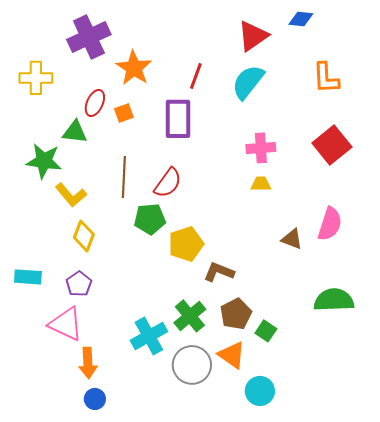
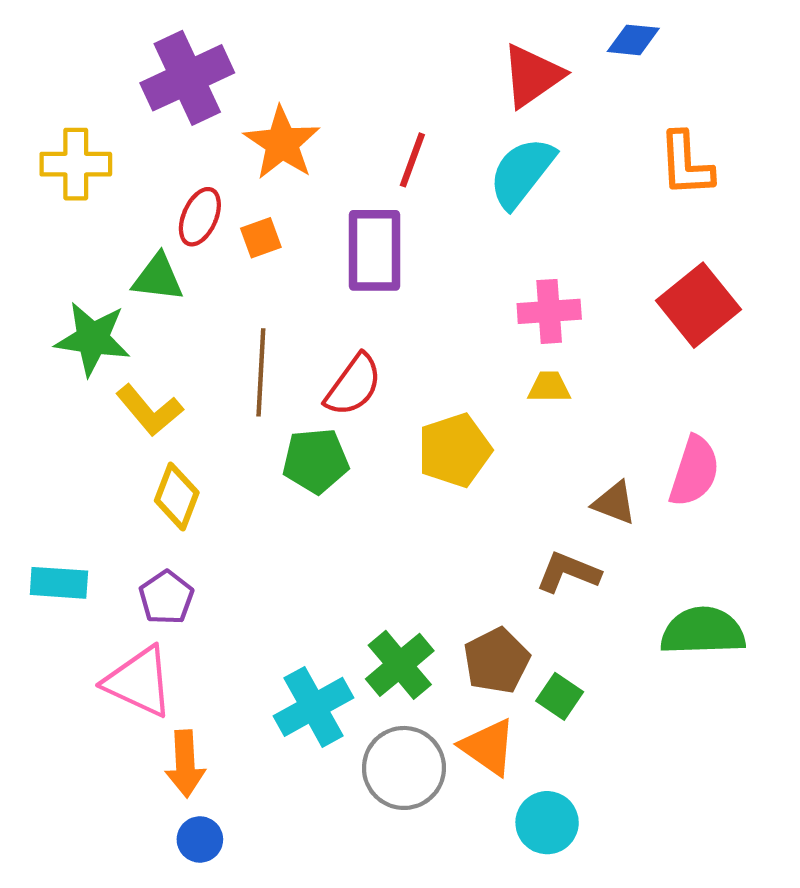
yellow pentagon: (186, 244) -> (454, 450), moved
brown L-shape: (219, 272) -> (568, 572), moved

